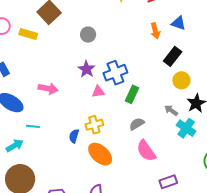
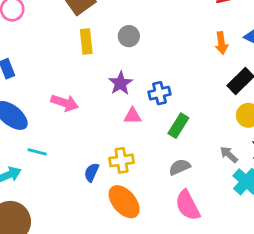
yellow rectangle: (28, 34) -> (86, 42), moved, turned 60
blue cross: (115, 73) -> (159, 93), size x0.7

